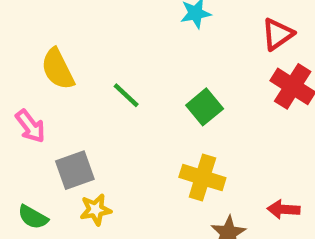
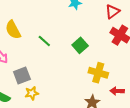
yellow cross: (202, 178) -> (98, 73), moved

